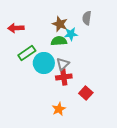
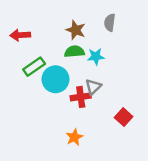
cyan star: (71, 34) -> (96, 57), moved
gray triangle: (63, 64) -> (93, 87), moved
red square: (86, 93) -> (124, 117), moved

